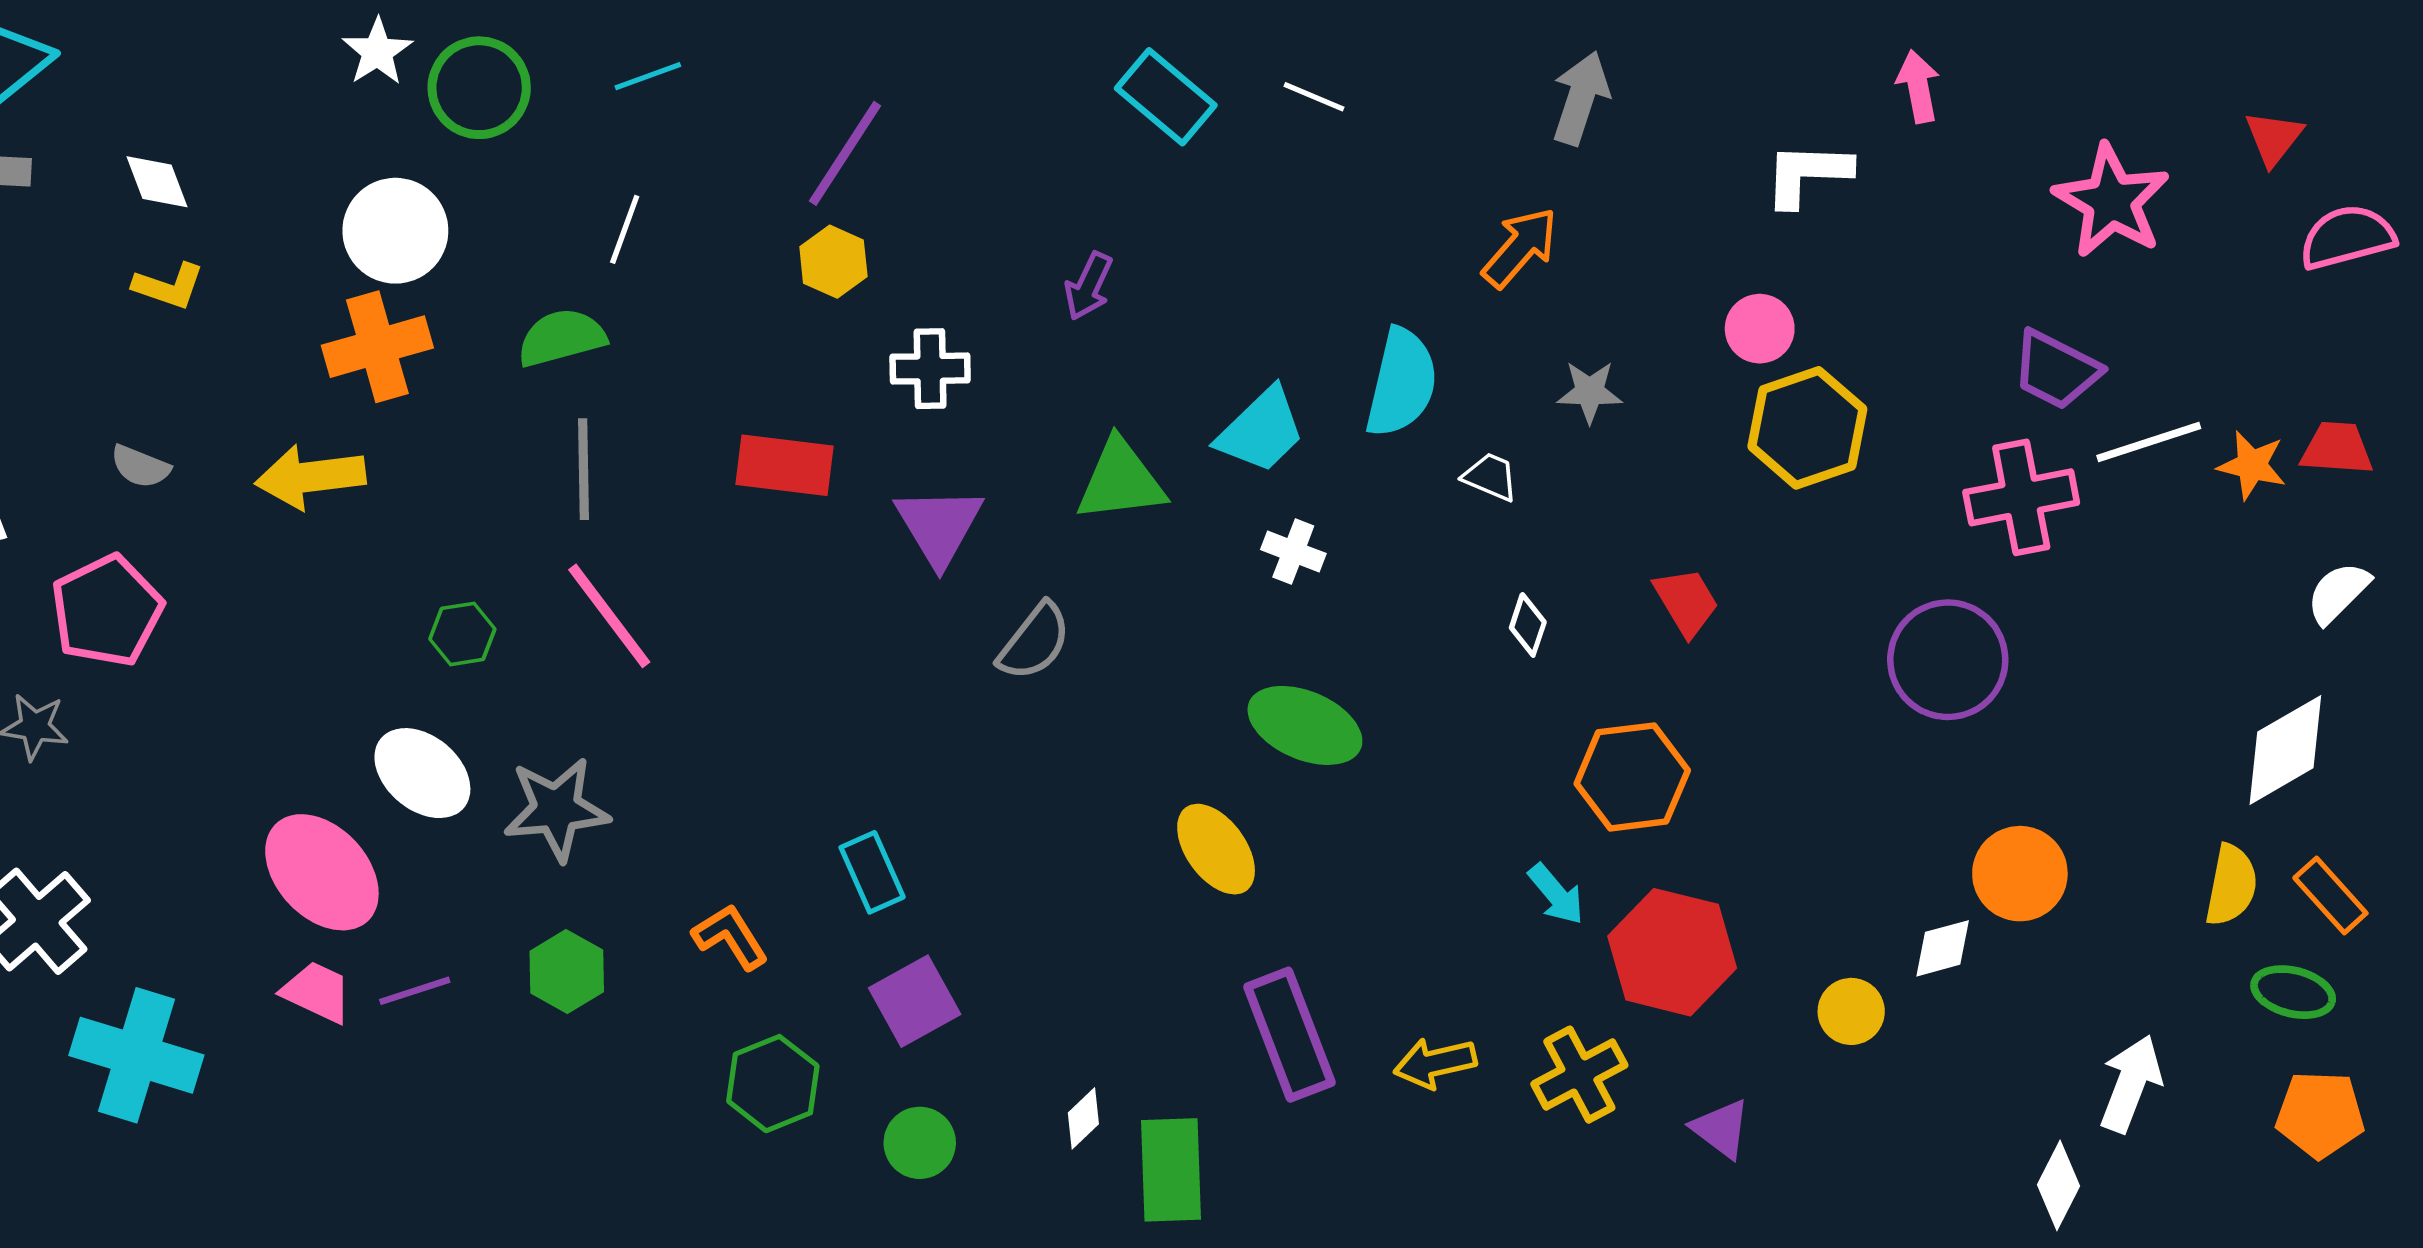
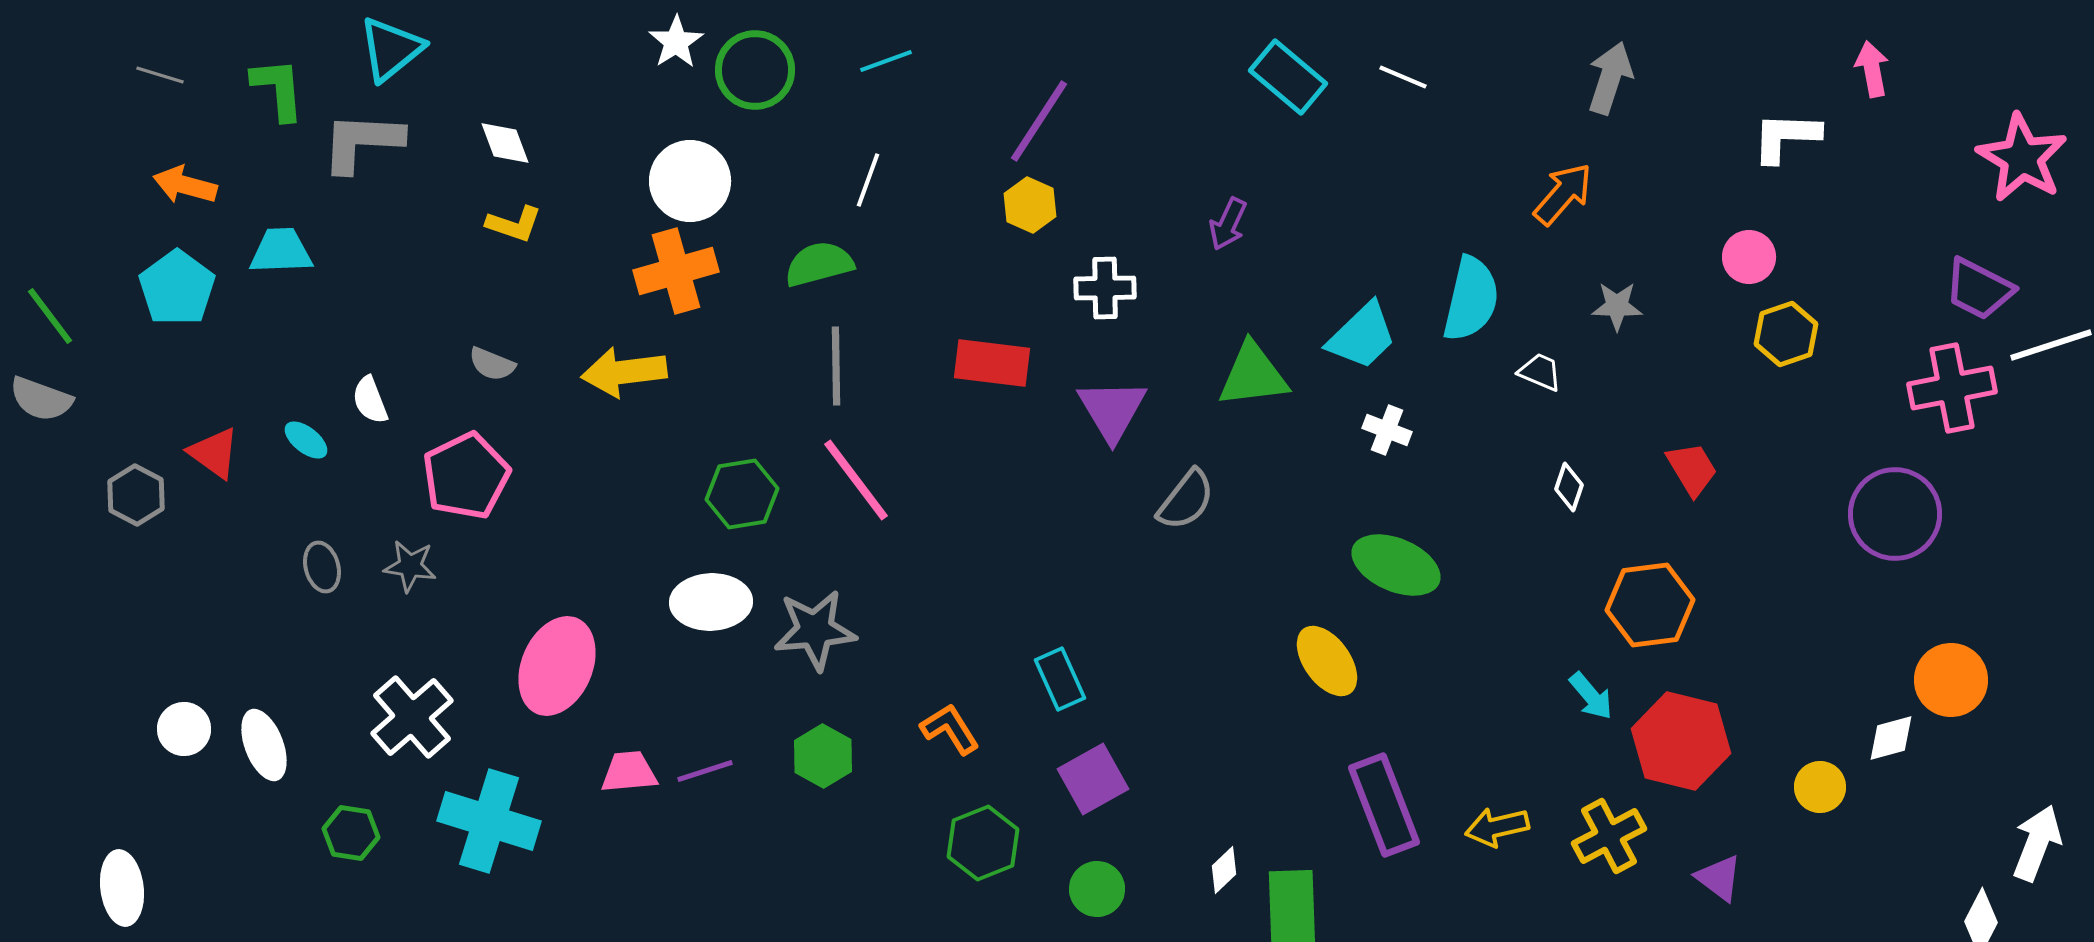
yellow hexagon: (1807, 428) -> (1786, 334), size x0.7
green hexagon: (462, 634) -> (742, 494), size x1.4
white ellipse: (422, 773) -> (711, 602), turned -42
pink ellipse: (322, 872) -> (557, 666), moved, turned 66
pink trapezoid: (317, 992) -> (629, 772), turned -30

